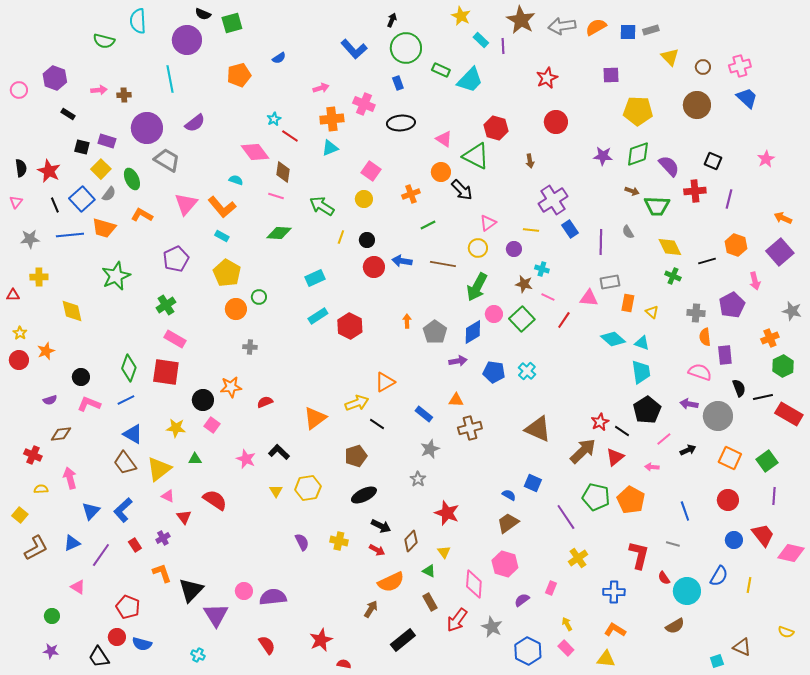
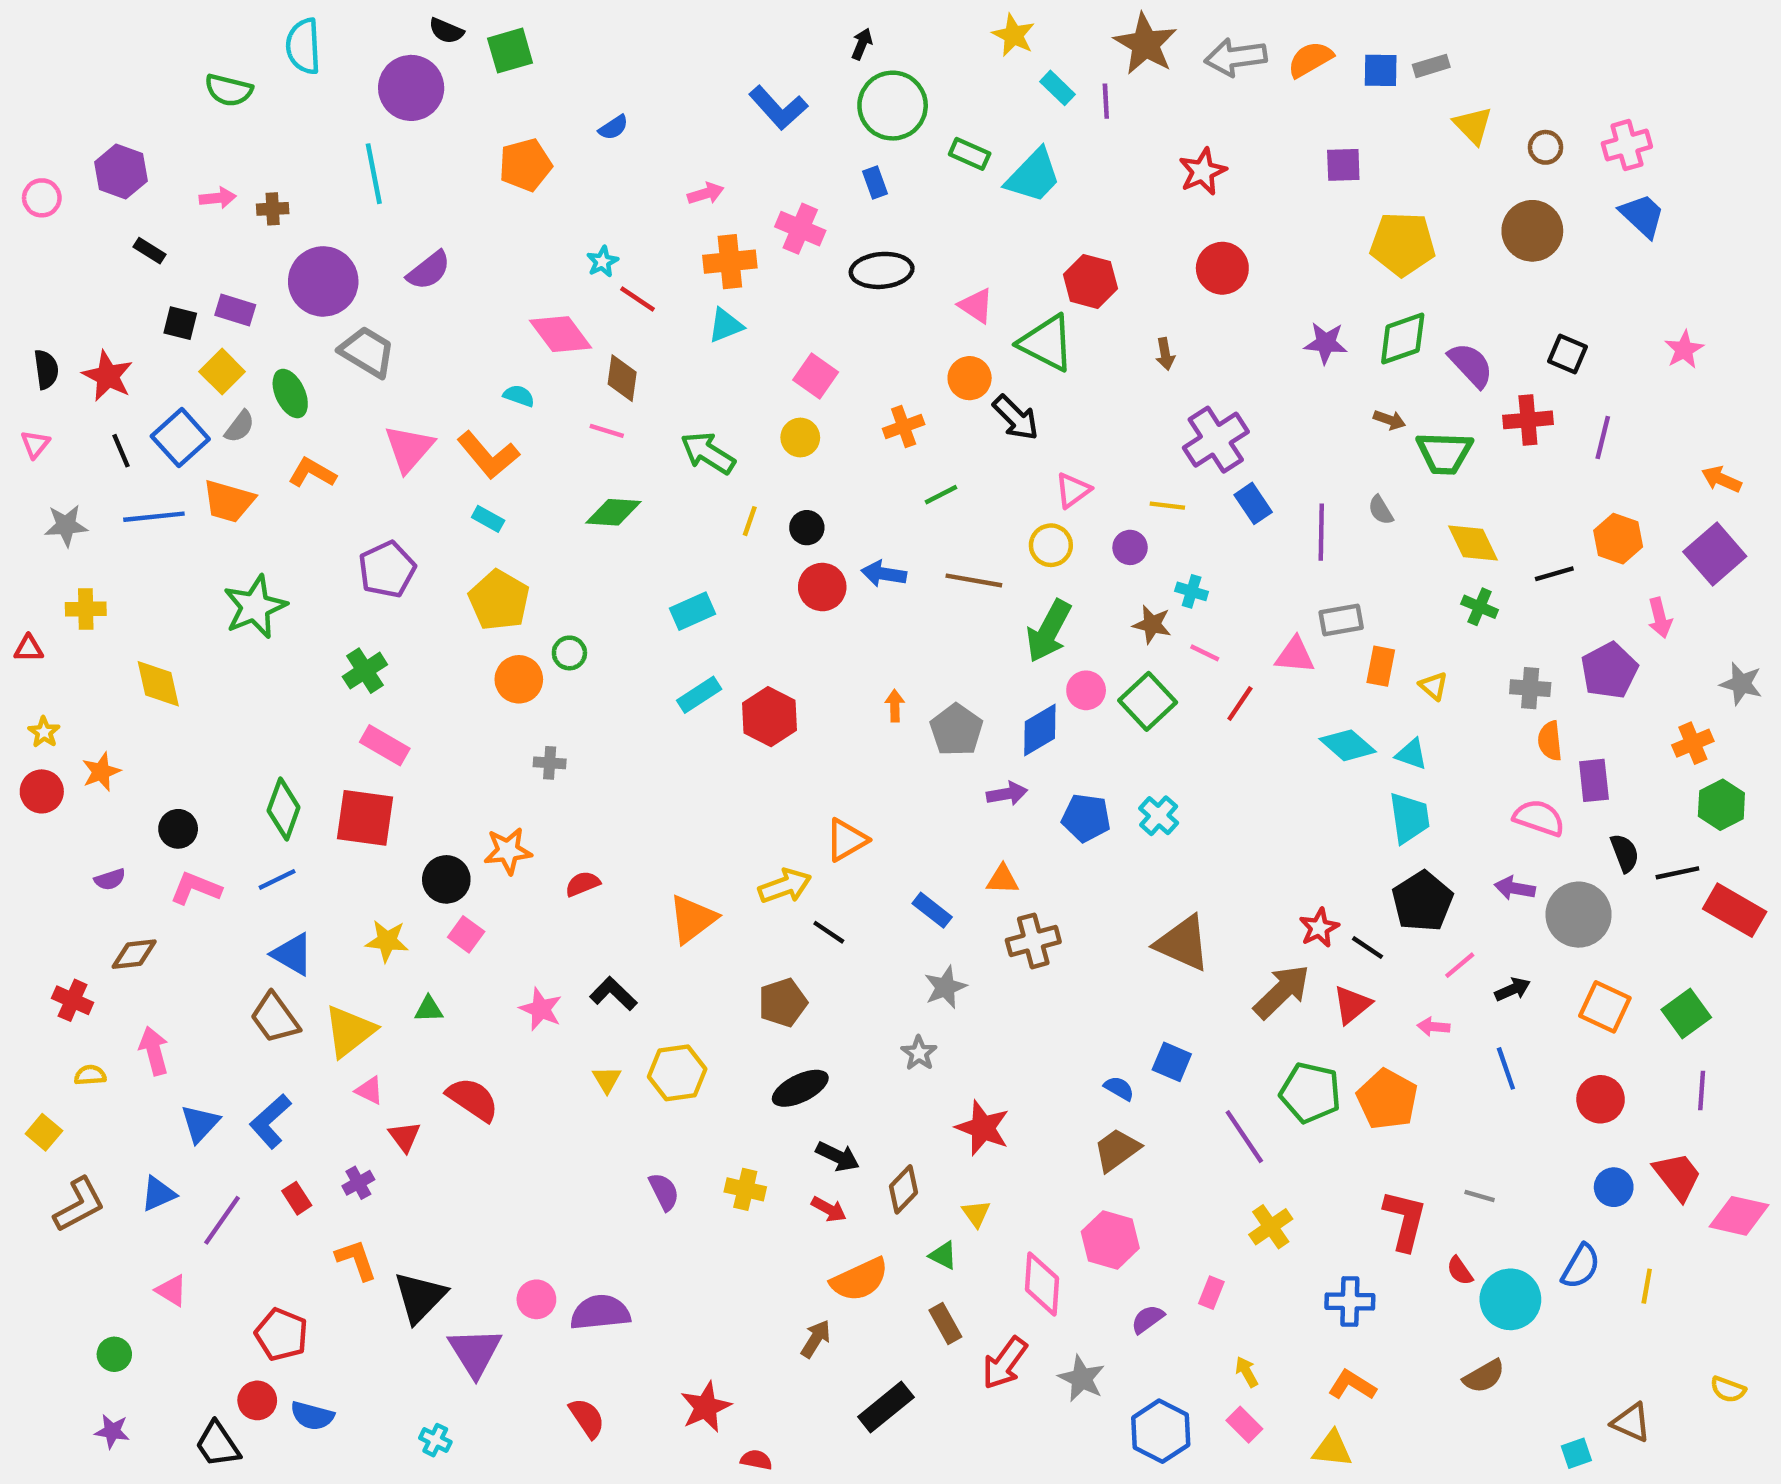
blue line: (685, 511) -> (1506, 1068), moved

